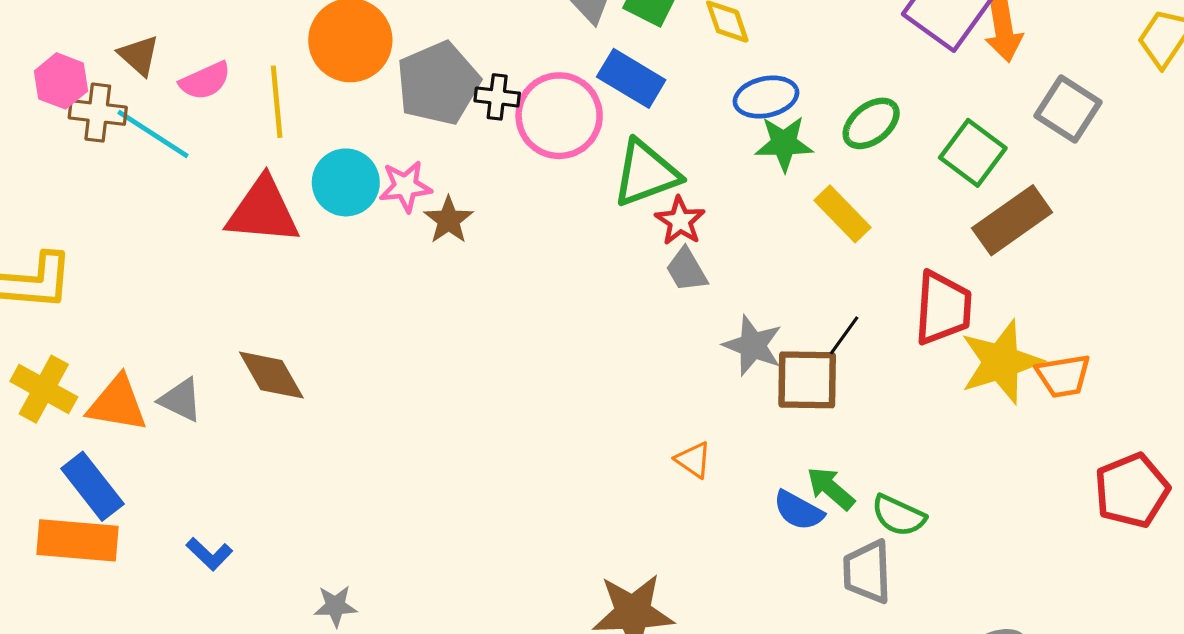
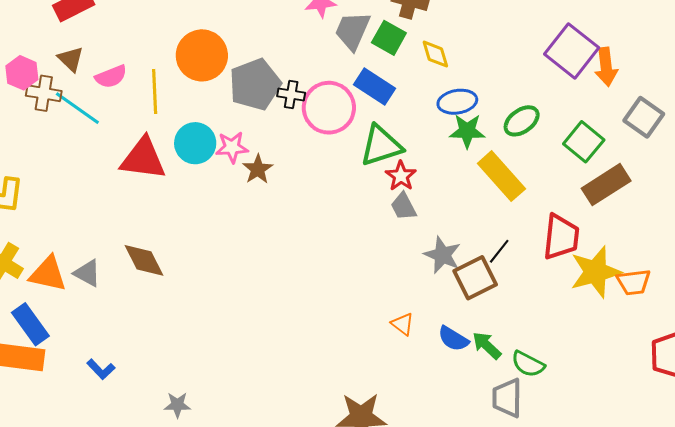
yellow rectangle: (842, 214) -> (501, 176), size x1.4
brown square: (807, 380) -> (475, 278), turned -30
blue semicircle: (798, 510) -> (453, 339), moved

